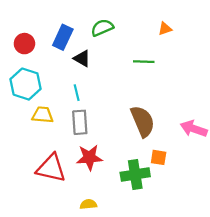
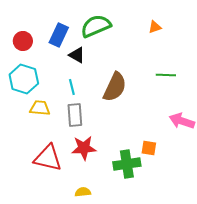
green semicircle: (102, 28) -> (96, 26), size x1.4
green line: (144, 62) -> (166, 75), moved
brown semicircle: (143, 121) -> (115, 87), moved, turned 48

